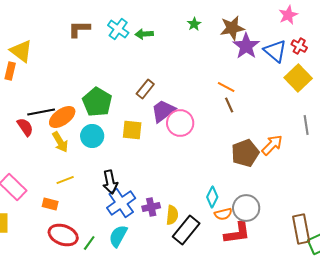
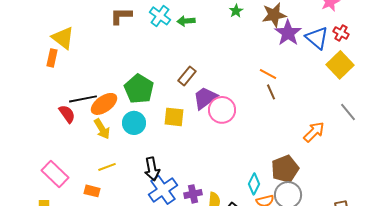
gray line: (306, 125) -> (348, 112), turned -30
brown pentagon: (245, 153) -> (285, 169), moved

